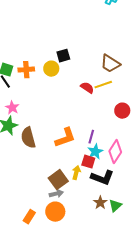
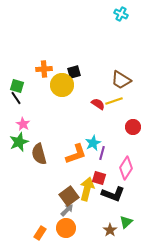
yellow circle: (51, 69) -> (62, 85), size x1.5
orange cross: (26, 70) -> (44, 69), moved
cyan star: (95, 152) -> (93, 143), moved
yellow arrow: (76, 173) -> (87, 189), size x1.6
gray arrow: (56, 194) -> (67, 210), turned -32
brown star: (100, 203) -> (110, 230), moved

